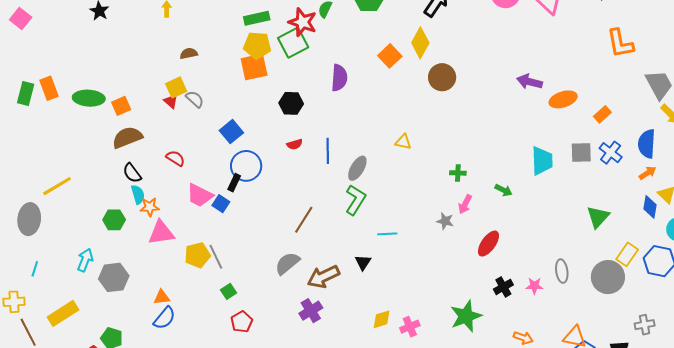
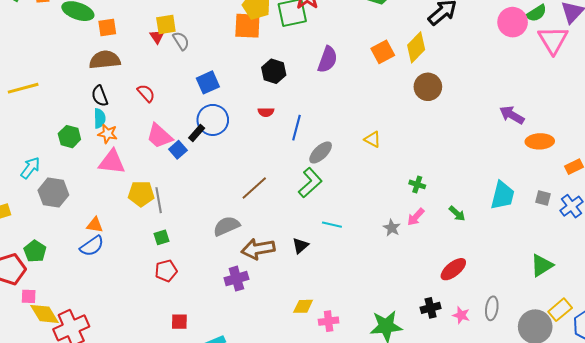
gray square: (581, 152) -> (543, 198), size x0.7
red ellipse: (488, 244) -> (453, 269), moved

